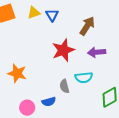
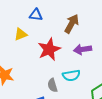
yellow triangle: (34, 13) -> (21, 34), moved
blue triangle: (52, 15) -> (36, 15), turned -48

